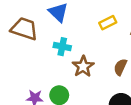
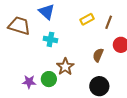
brown star: (83, 66) -> (65, 67), moved

